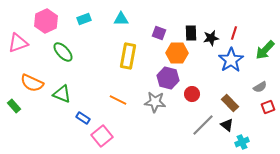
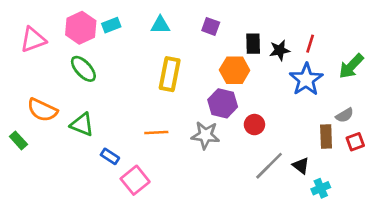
pink hexagon: (46, 21) -> (81, 28), moved
purple square: (159, 33) -> (211, 26), moved
pink triangle: (18, 43) -> (33, 40), moved
orange line: (118, 100) -> (156, 132), turned -30
brown rectangle: (230, 103) -> (326, 136), moved, turned 42

